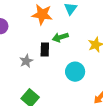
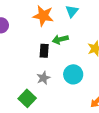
gray star: (26, 61) -> (43, 78), moved

